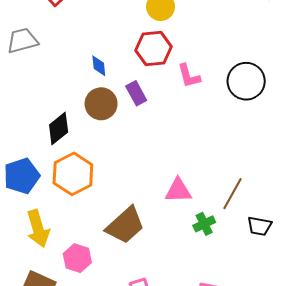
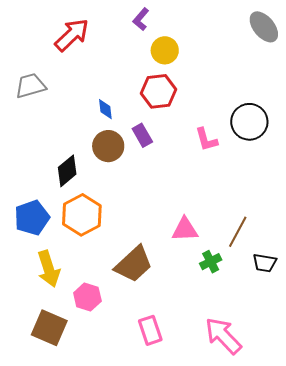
pink L-shape: (189, 76) -> (206, 140), moved

